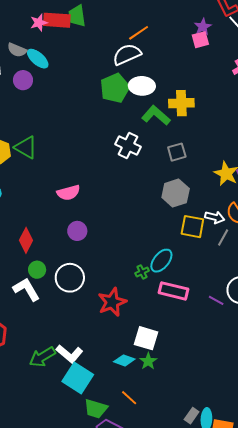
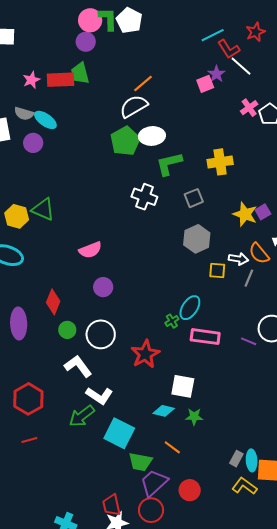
pink star: (39, 23) -> (31, 80), moved
purple star: (203, 27) -> (216, 74), moved
yellow cross: (181, 103) -> (220, 162), moved
green L-shape: (156, 115) -> (169, 164), turned -48
yellow square: (192, 227) -> (217, 270), size x0.7
white L-shape: (26, 289) -> (78, 366), moved
white L-shape: (69, 354) -> (99, 396), moved
green star: (148, 361) -> (194, 417), moved, turned -30

